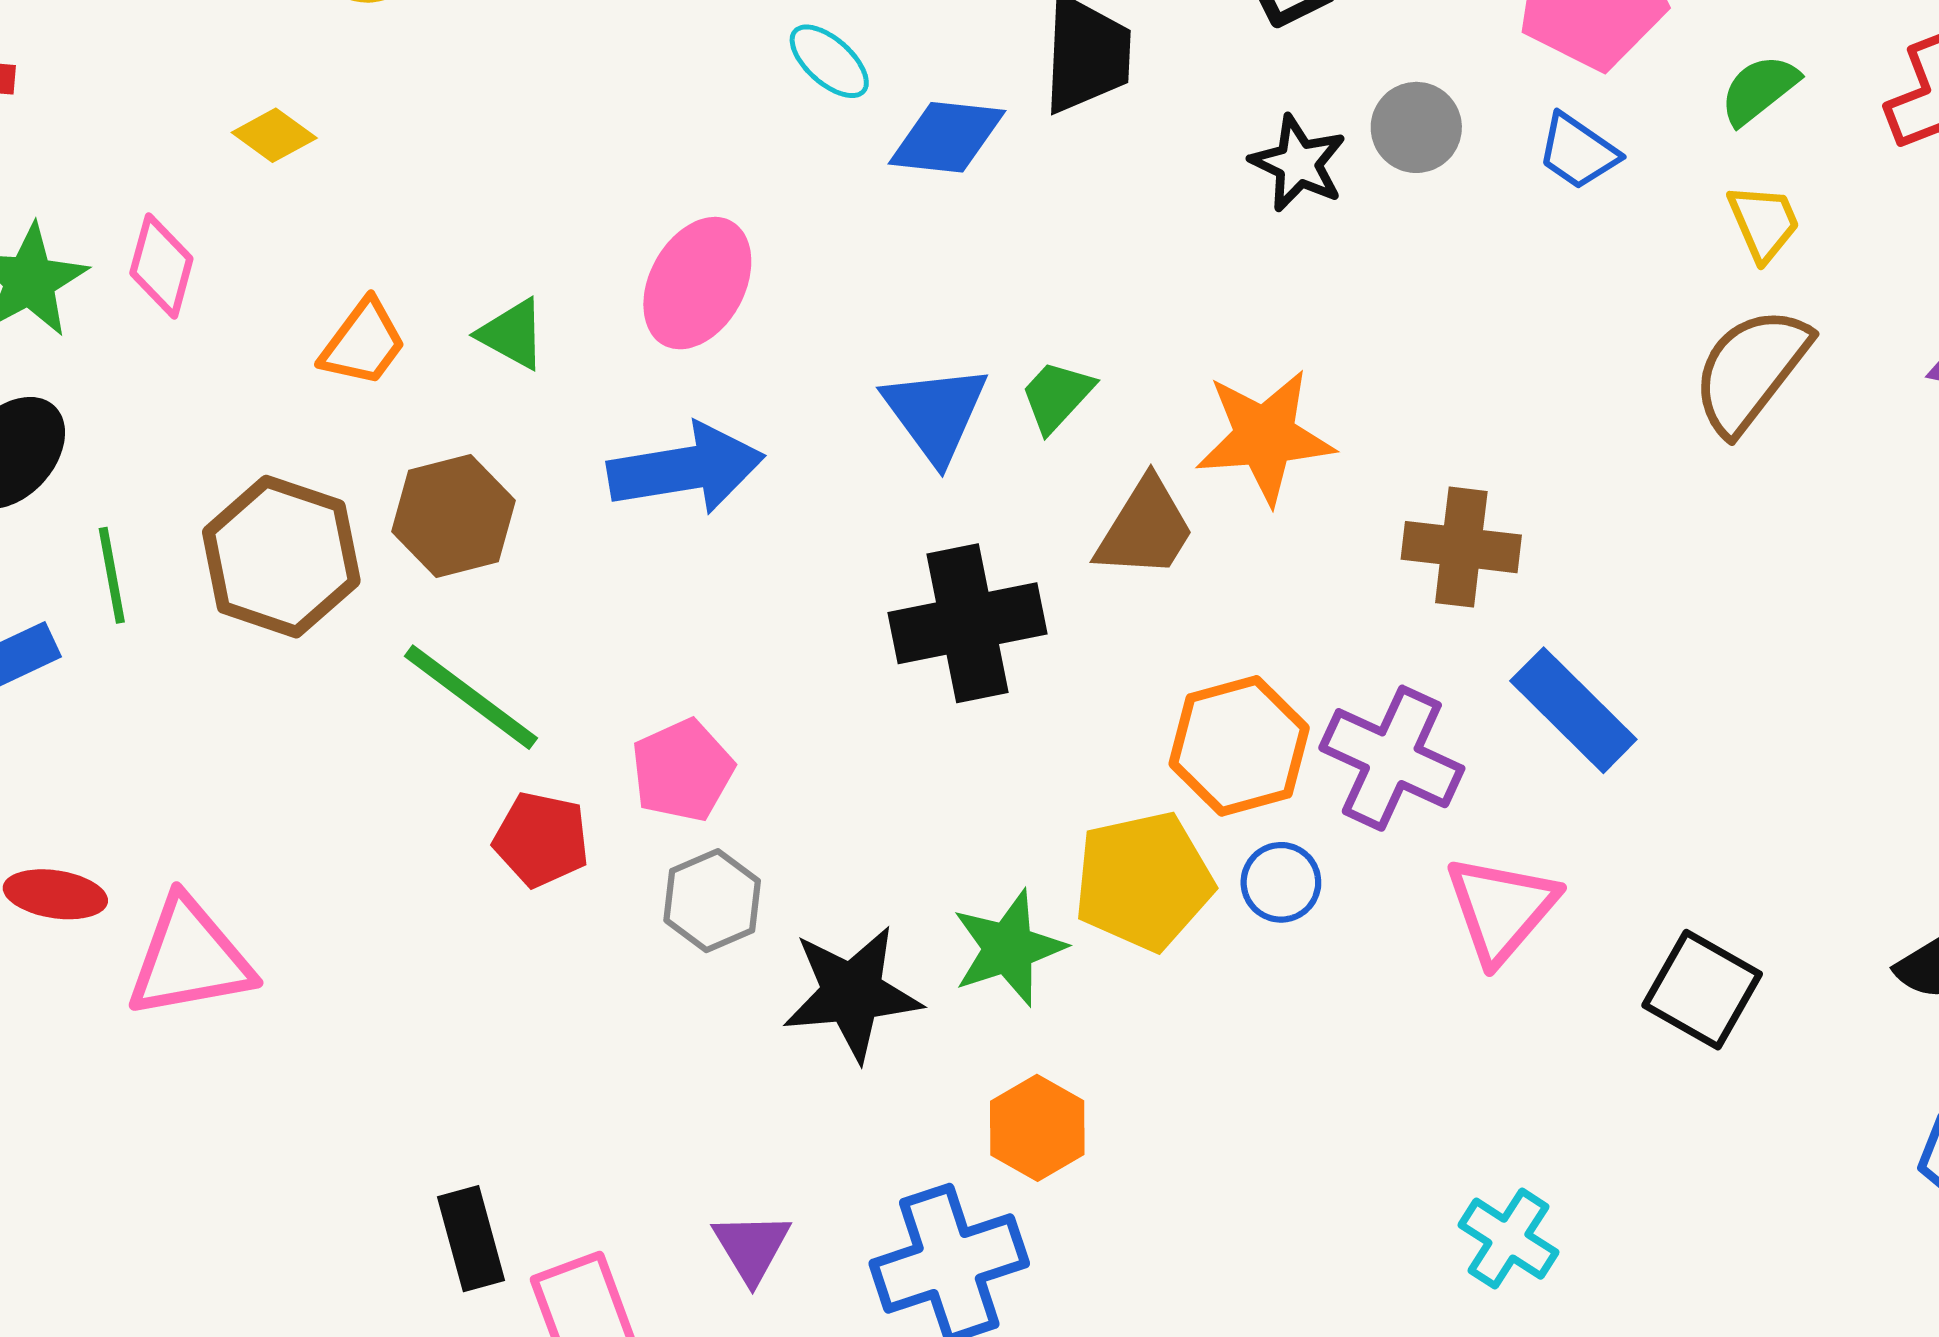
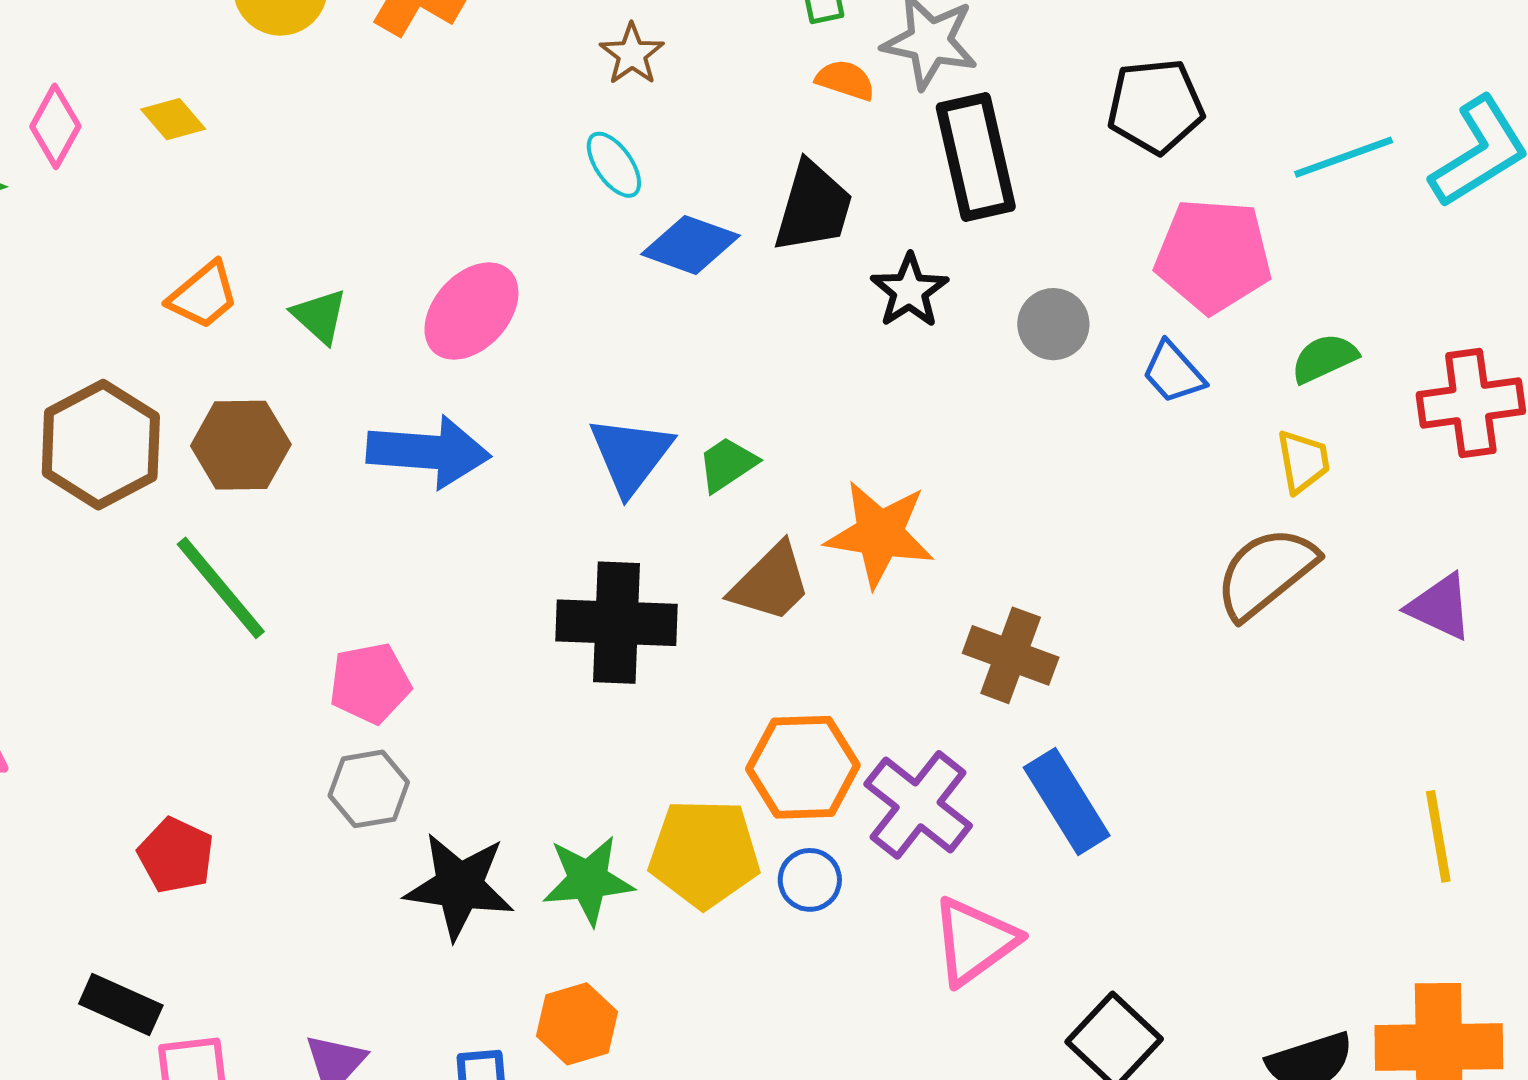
black star: (1298, 163) -> (909, 291), moved
pink diamond: (161, 266) -> (55, 126), moved
red pentagon: (541, 839) -> (176, 855), moved
black rectangle: (471, 1239) -> (121, 1005), turned -64

